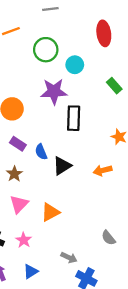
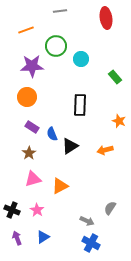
red ellipse: (104, 33) -> (106, 18), moved
purple star: (54, 91) -> (32, 66), moved
pink triangle: (19, 204) -> (33, 179), turned 30
gray semicircle: (108, 238) -> (110, 208), turned 72
gray arrow: (69, 258) -> (87, 221), moved

